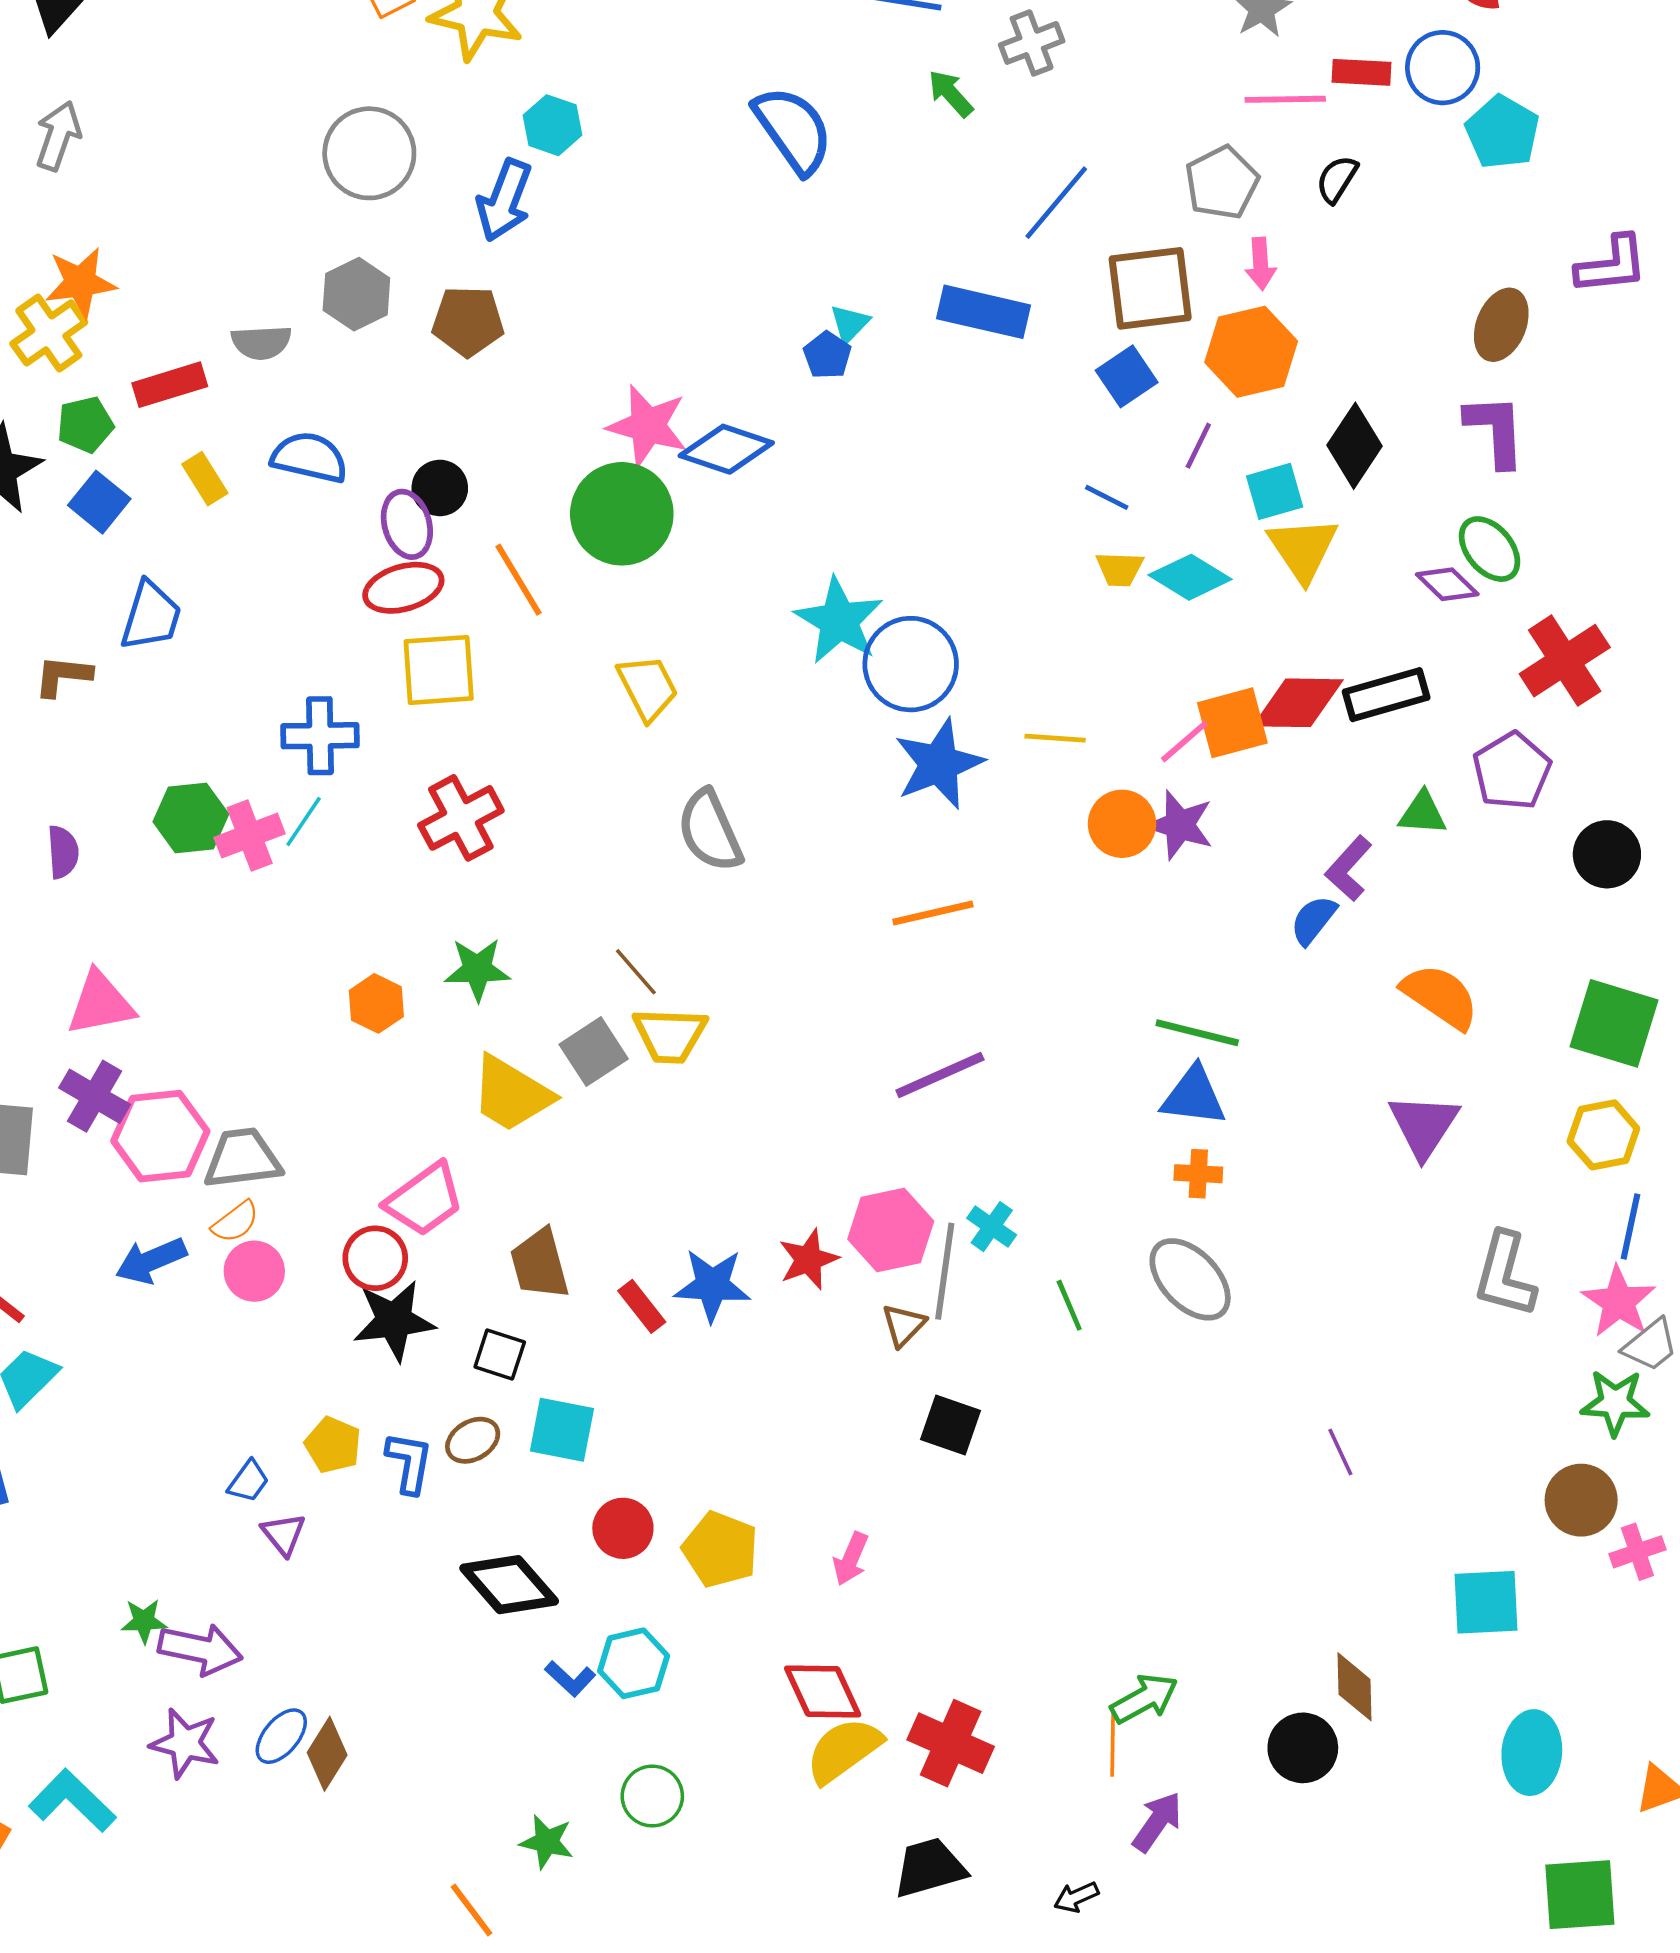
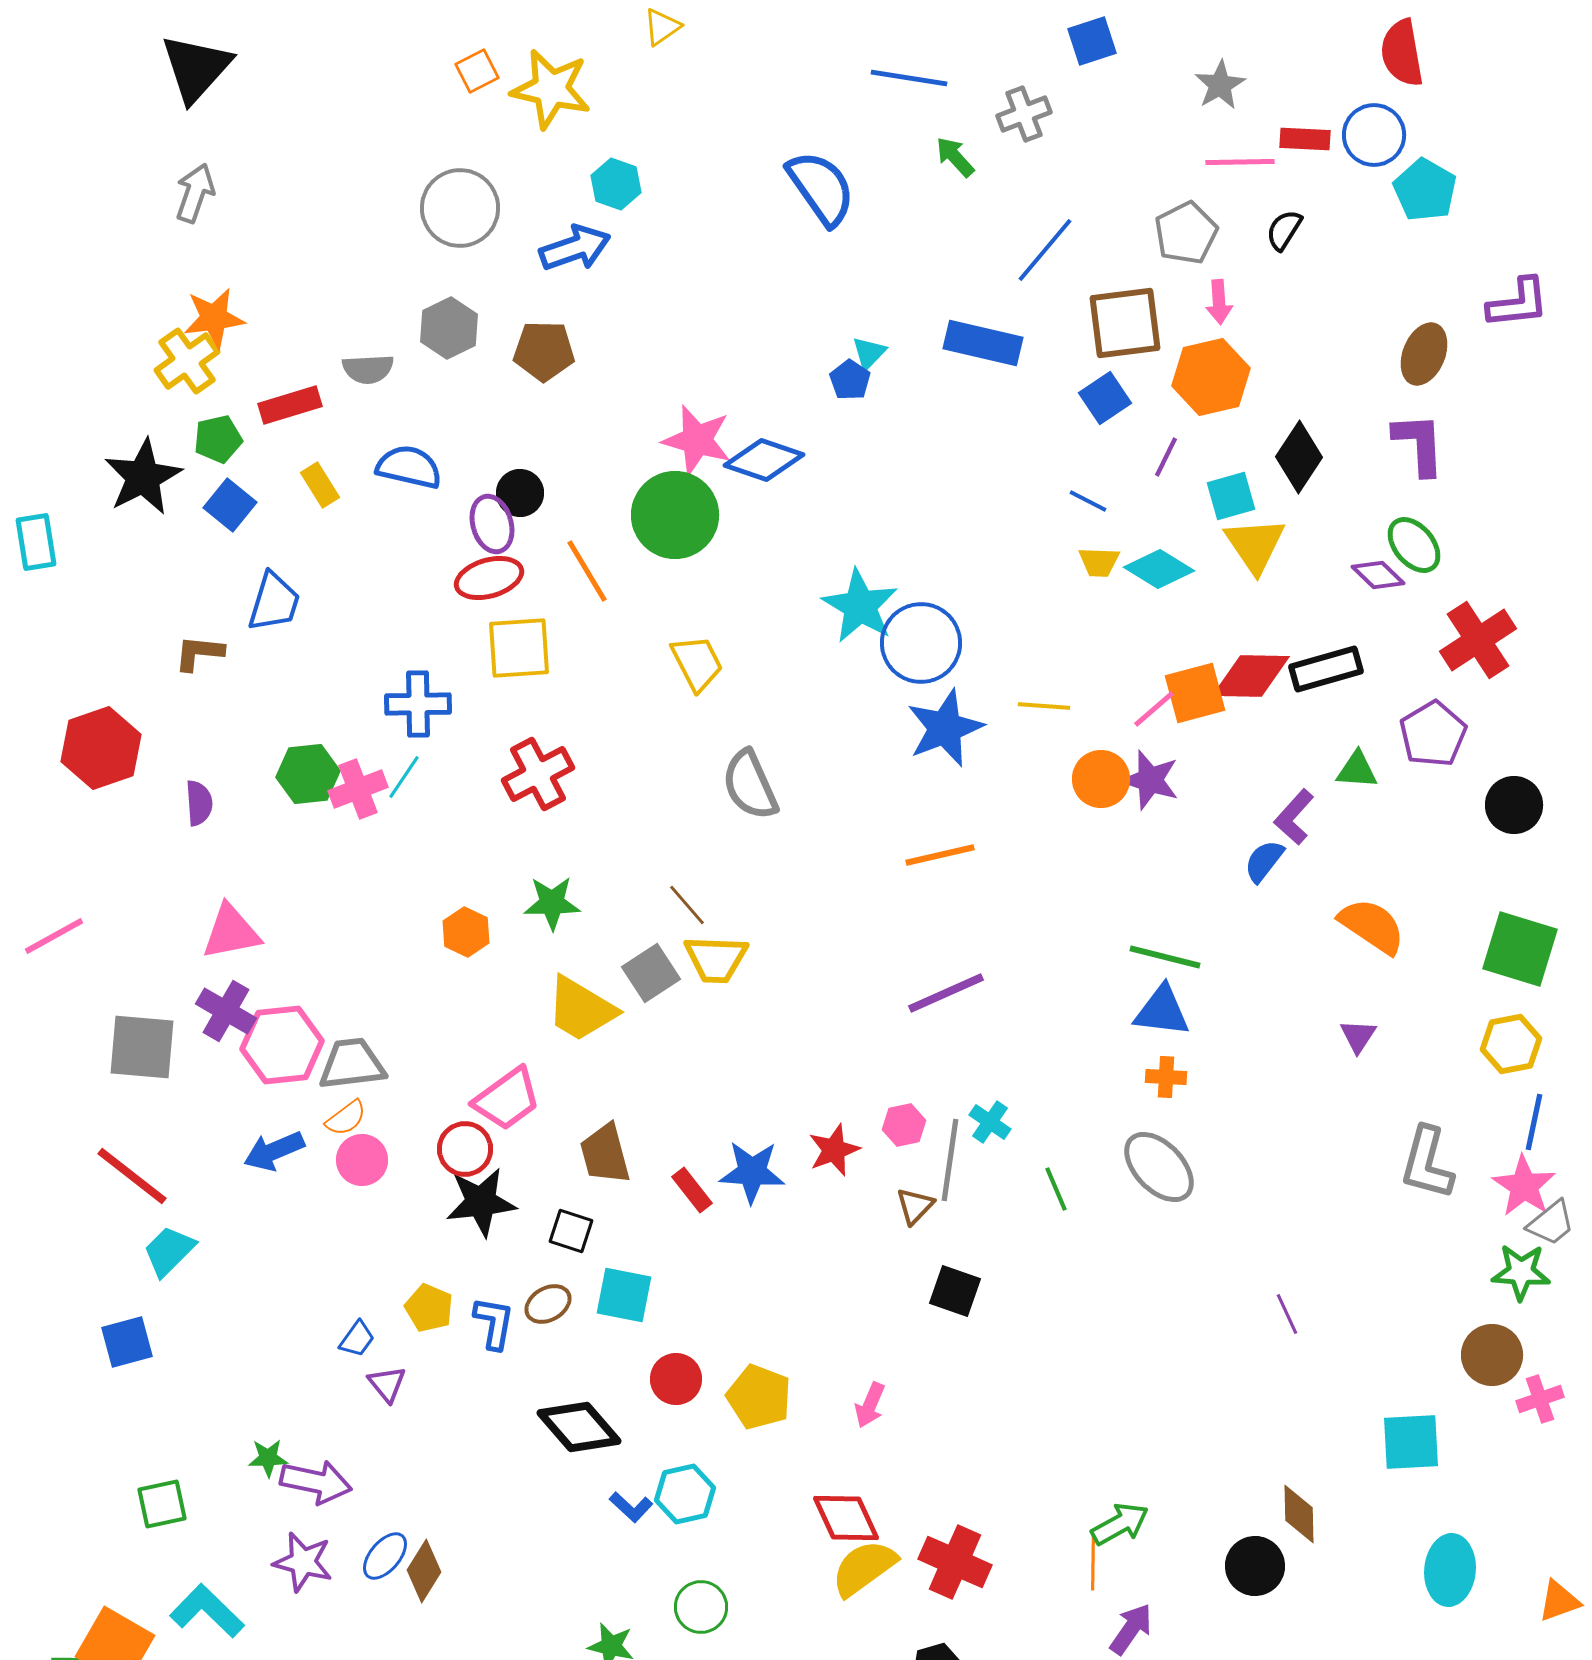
blue arrow: (504, 200) -> (575, 248), turned -130
purple triangle: (1424, 1126) -> (1358, 1036), size x0.6
pink hexagon: (891, 1230) -> (904, 1125), size x0.6

